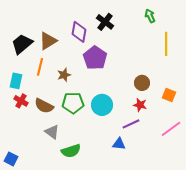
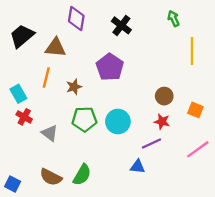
purple diamond: (79, 32) -> (76, 19), moved
brown triangle: (48, 41) -> (55, 47), turned 36
black trapezoid: (22, 44) -> (22, 36), moved
cyan rectangle: (16, 81) -> (18, 94), turned -42
brown semicircle: (44, 106) -> (51, 177), moved
gray triangle: (52, 132) -> (50, 133), moved
green semicircle: (71, 151) -> (82, 175), turned -42

